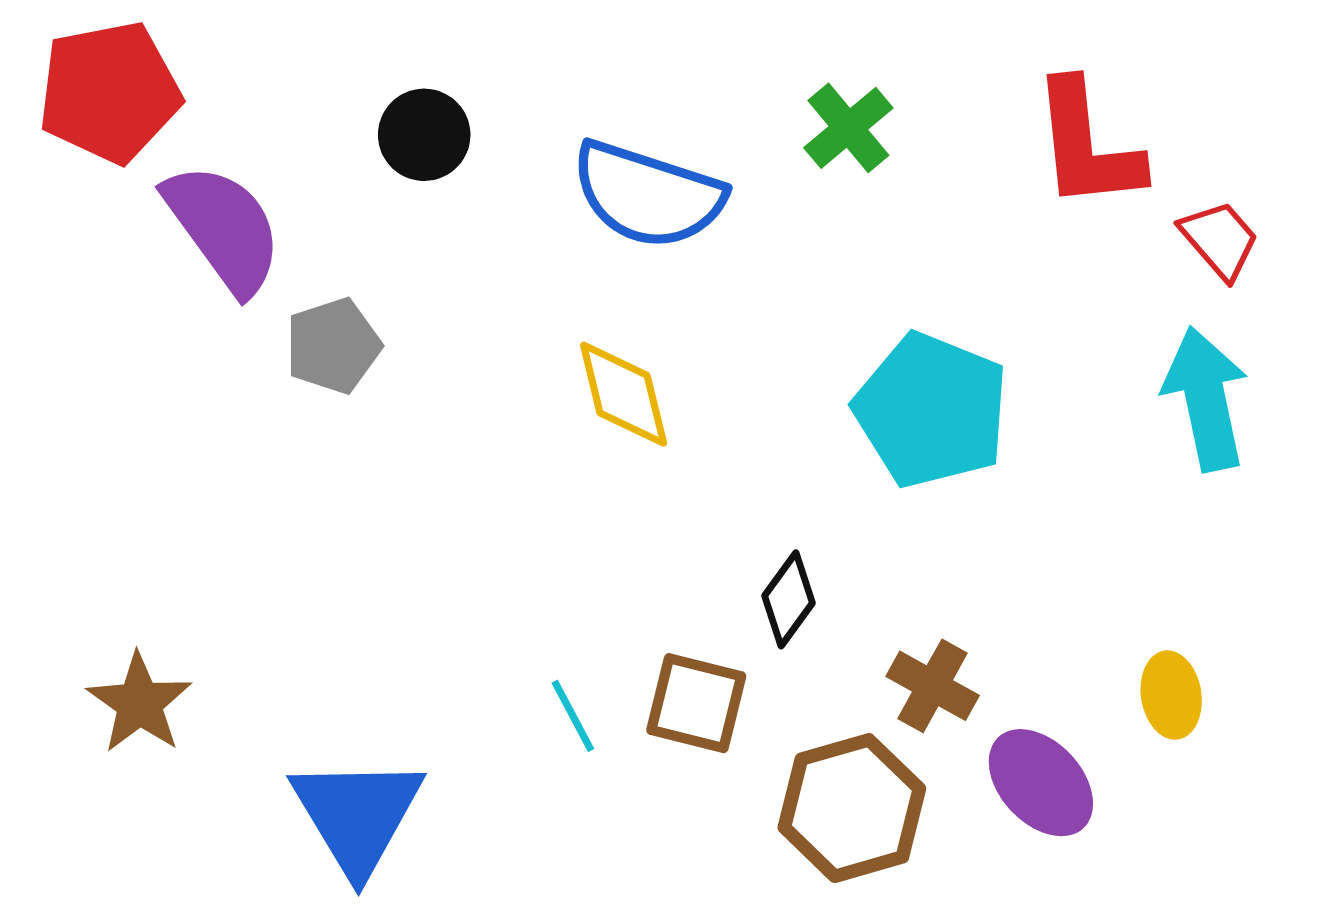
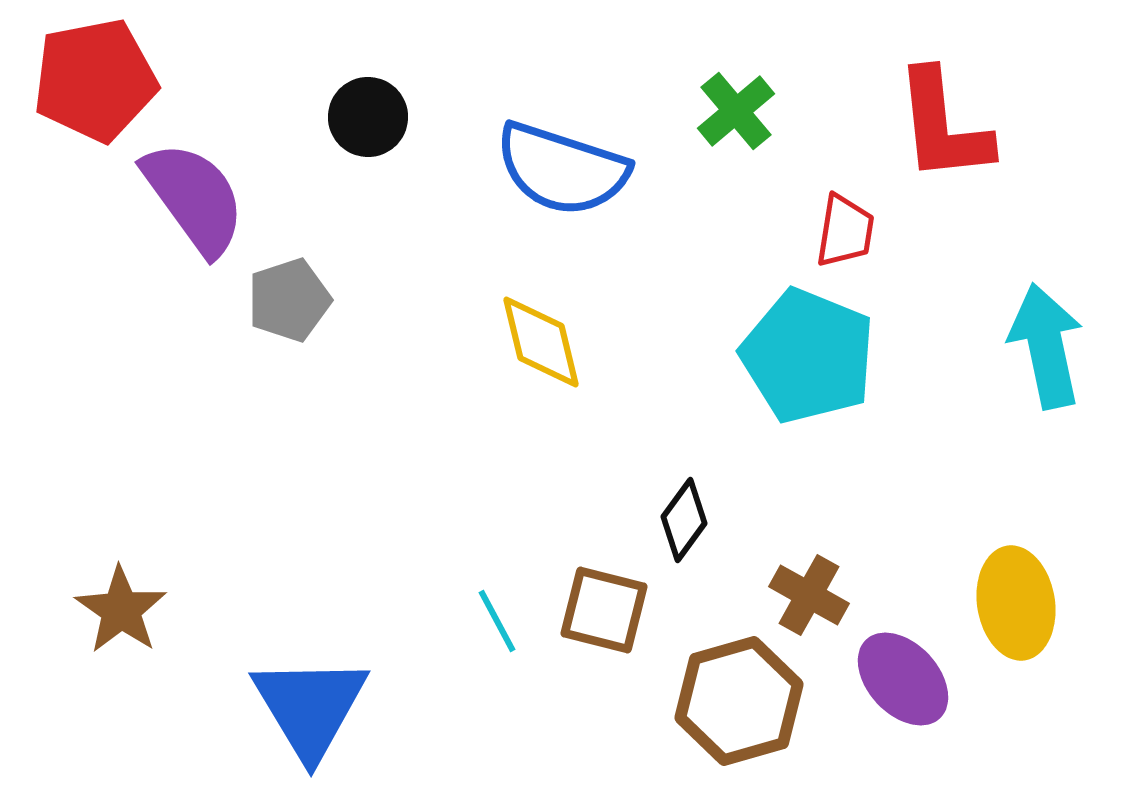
red trapezoid: (1220, 240) -> (845, 231), moved, turned 50
yellow ellipse: (1171, 695) -> (1016, 603), size x1.5

